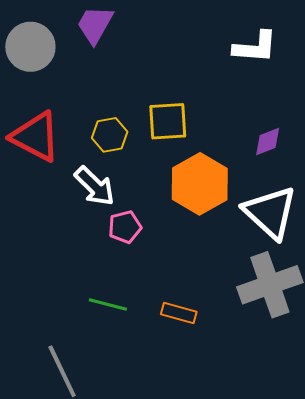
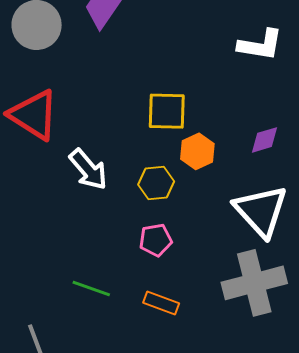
yellow hexagon: (110, 135) -> (156, 183), moved
orange hexagon: (200, 184) -> (197, 151), moved, size x0.6
pink pentagon: (125, 227) -> (156, 240), moved

